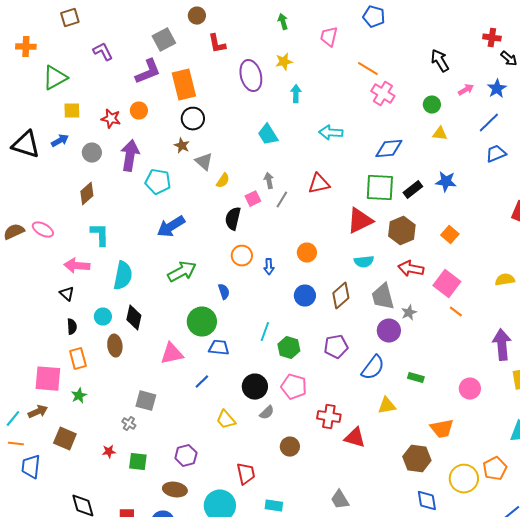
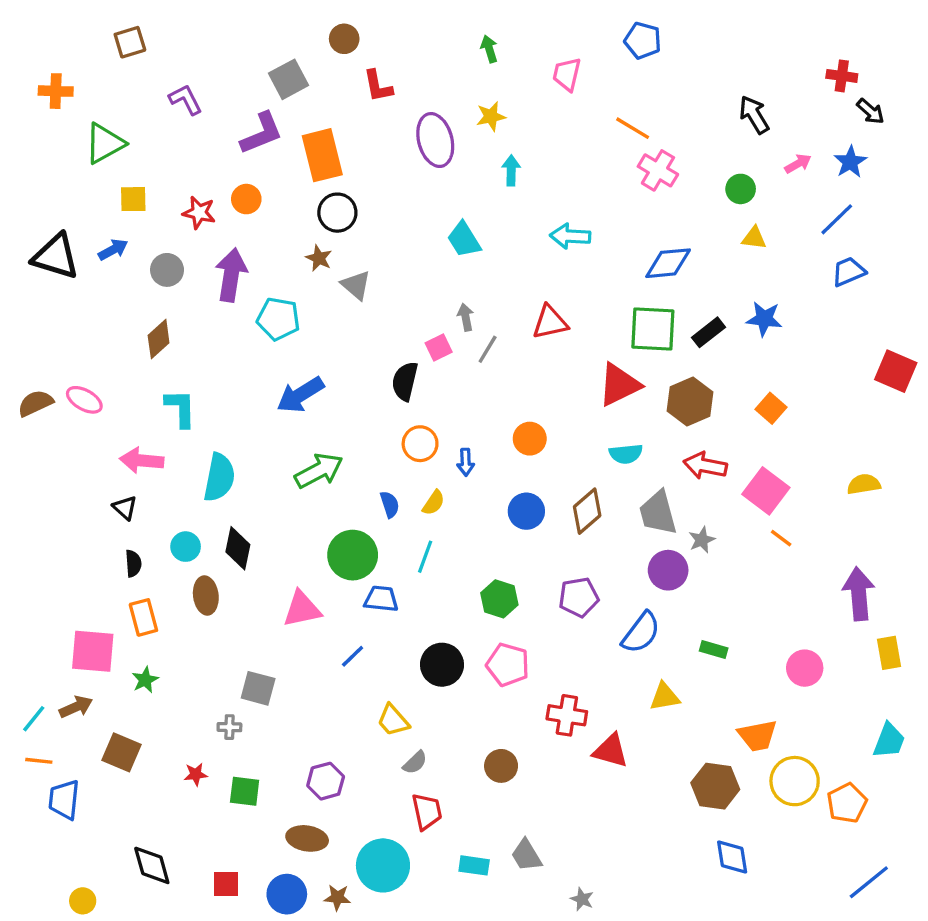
yellow semicircle: (223, 181) -> (434, 503), moved
cyan line: (265, 332) -> (425, 557), moved
gray semicircle: (267, 413) -> (415, 763), moved
gray cross: (129, 424) -> (229, 727), turned -32
yellow circle: (464, 479) -> (795, 781), moved
gray trapezoid: (340, 500) -> (526, 855), moved

